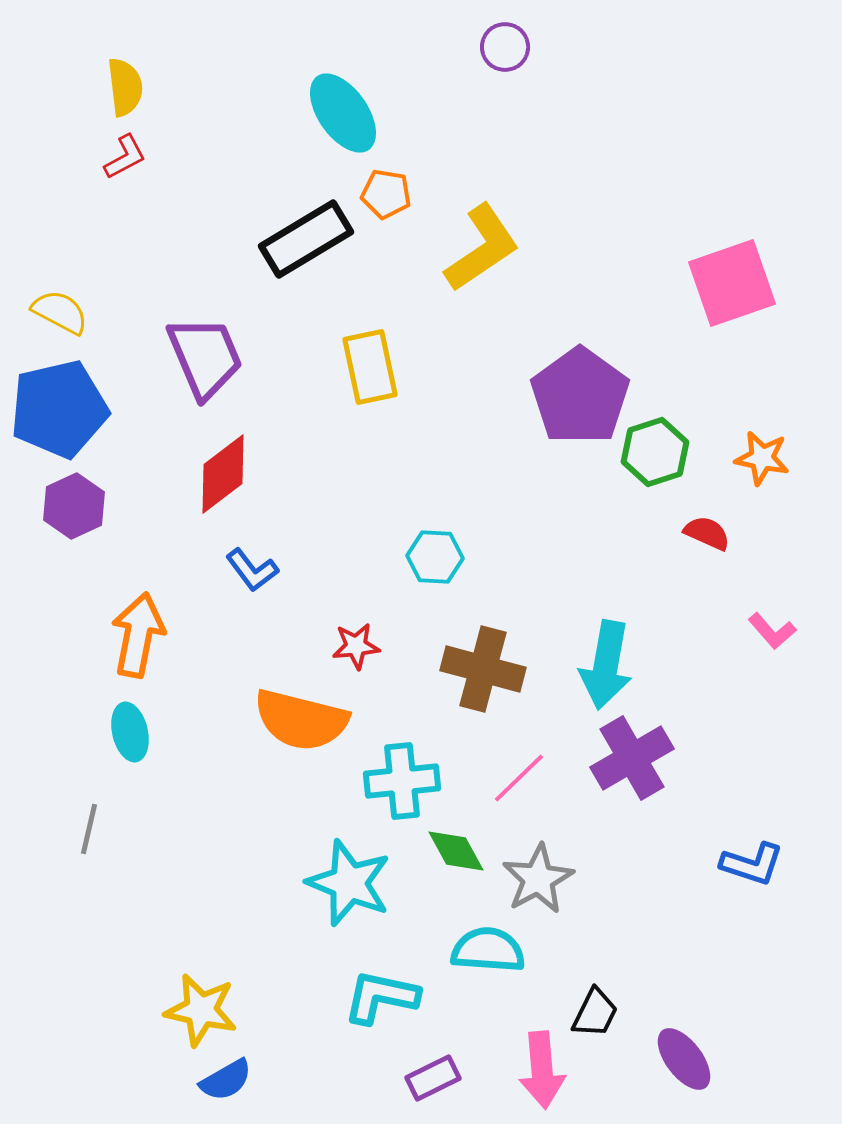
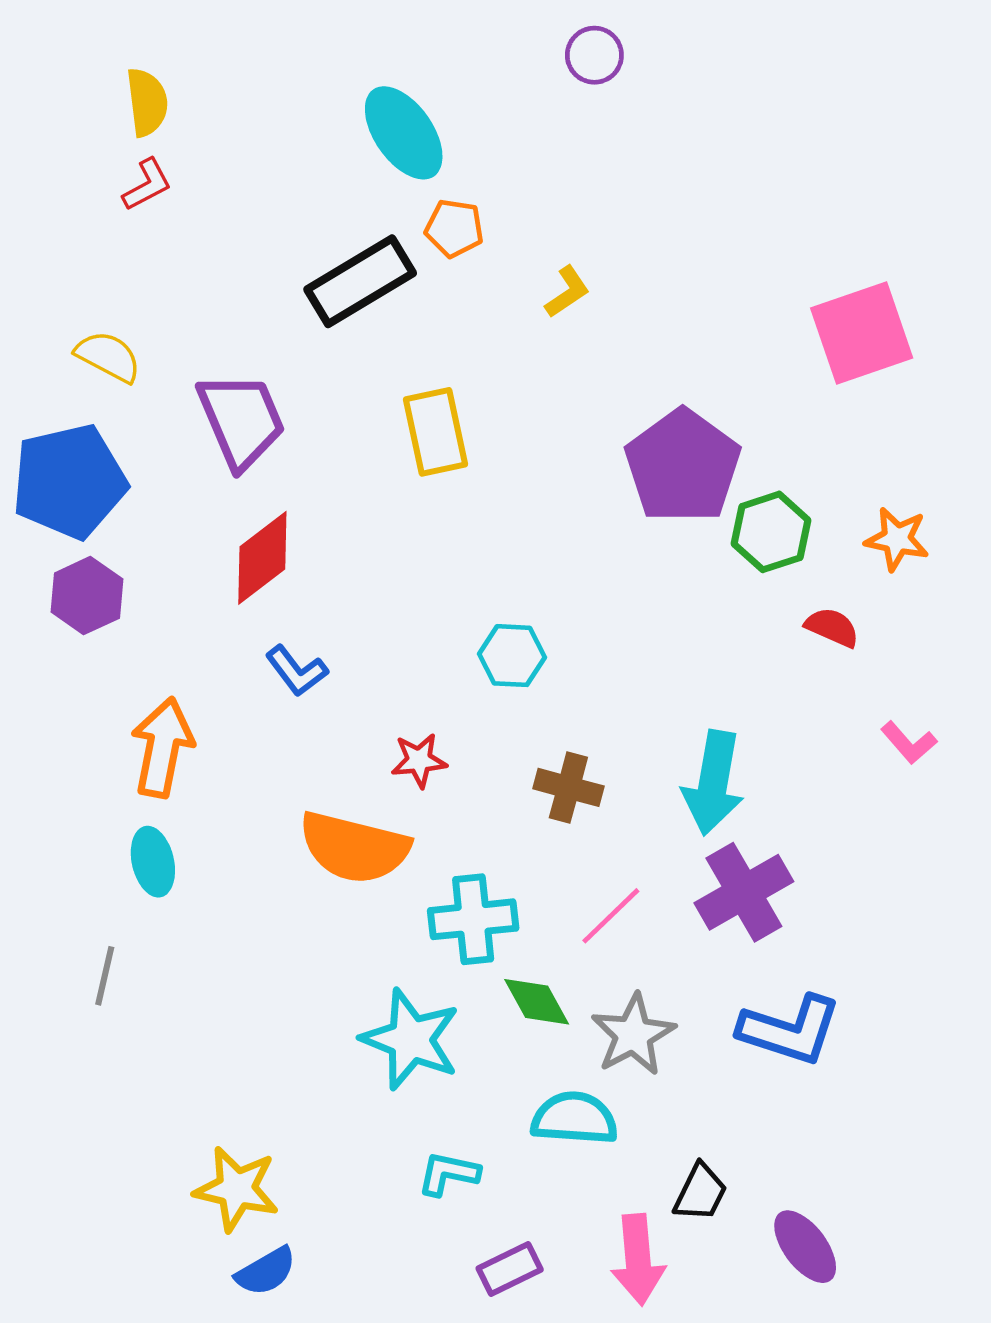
yellow L-shape: (482, 248) -> (567, 292), size x0.5
yellow semicircle: (60, 312) -> (108, 357), moved
brown cross: (483, 669) -> (568, 787), size x0.7
blue L-shape: (752, 864) -> (790, 1030), moved, size x1.4
cyan L-shape: (381, 997) -> (448, 1174), size x0.7

